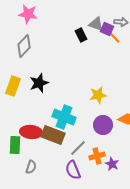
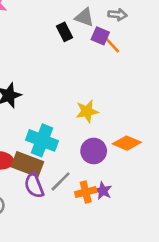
purple square: (107, 29) -> (100, 36), moved
orange line: (114, 37) -> (112, 45), moved
purple star: (112, 164) -> (103, 191), moved
purple semicircle: (73, 170) -> (34, 185), moved

